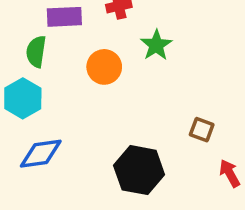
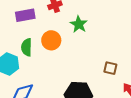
green semicircle: (36, 52) -> (27, 47), moved

